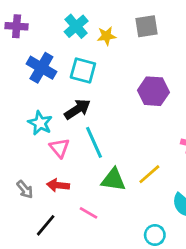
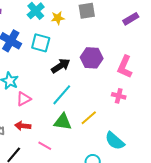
black arrow: (77, 109) -> (61, 66), moved
cyan line: (94, 142) -> (62, 95), moved, turned 65
pink triangle: (59, 148) -> (24, 99), turned 42

